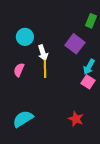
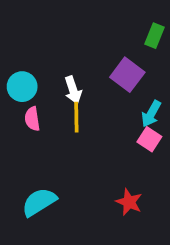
cyan circle: (25, 37) -> (22, 87), moved
pink semicircle: (19, 70) -> (32, 119), turned -32

